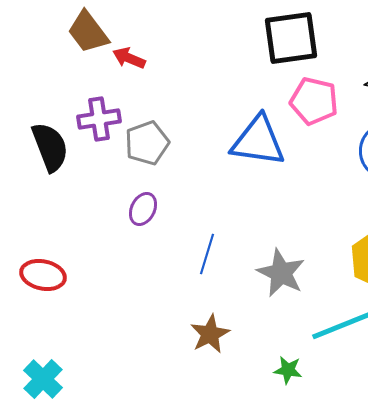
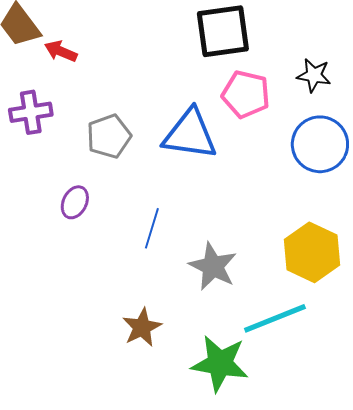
gray pentagon: (147, 143) -> (109, 136), moved
blue line: (207, 254) -> (152, 228), moved
green star: (288, 370) -> (220, 363), size x2.0

